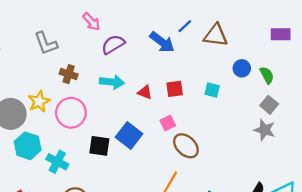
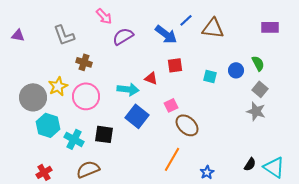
blue circle: (242, 68) -> (236, 70), moved
cyan arrow: (112, 82) -> (128, 89), moved
red square: (175, 89) -> (175, 65), moved
black square: (99, 146) -> (104, 134), moved

